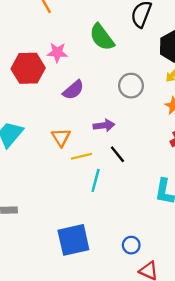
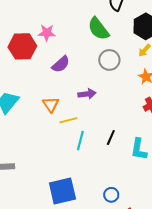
green semicircle: (102, 37) -> (98, 29), moved
black line: (117, 154) -> (111, 137), moved, turned 63

